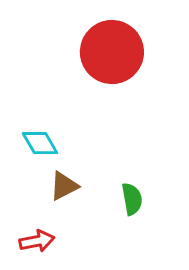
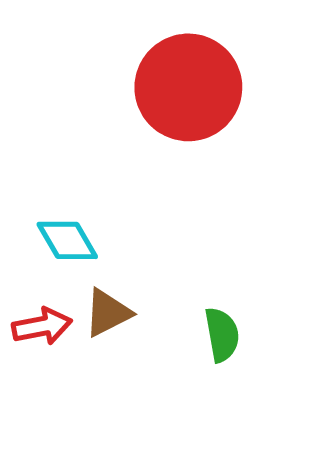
red arrow: (37, 241) -> (42, 326), moved

